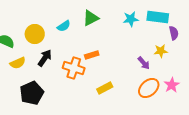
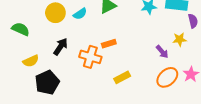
yellow circle: (35, 34) -> (55, 13), moved
yellow semicircle: (18, 63) -> (31, 61), moved

